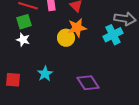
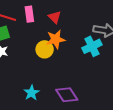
cyan star: (45, 74) -> (31, 93), moved

